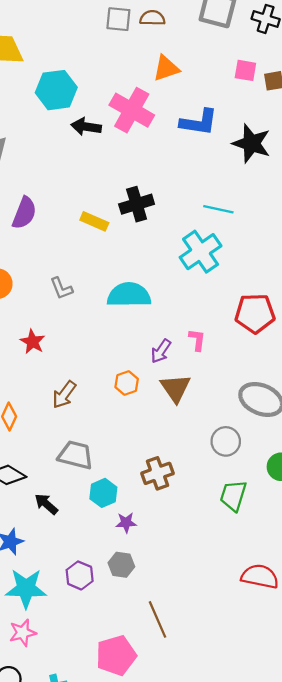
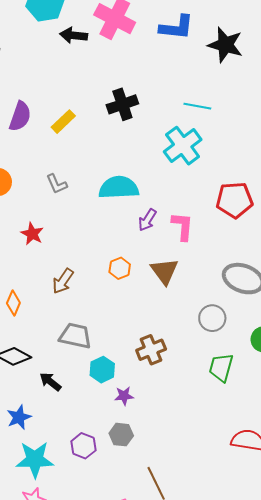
yellow rectangle: (94, 221) -> (63, 122), moved, turned -65
pink L-shape: (197, 340) -> (183, 226), size x1.4
purple arrow: (161, 351) -> (147, 220), moved

